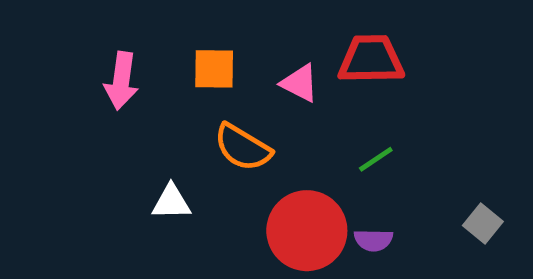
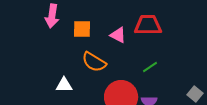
pink arrow: (121, 81) -> (52, 16), moved

